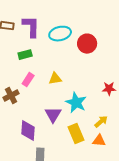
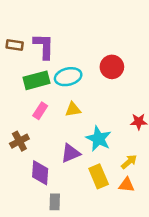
cyan ellipse: (60, 34) -> (68, 77), moved
green rectangle: (25, 55) -> (36, 80), size x1.5
brown cross: (11, 96) -> (19, 141), moved
purple triangle: (53, 115) -> (71, 153), turned 36

